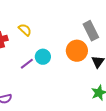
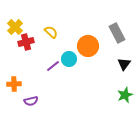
orange circle: (77, 51) -> (88, 46), moved

